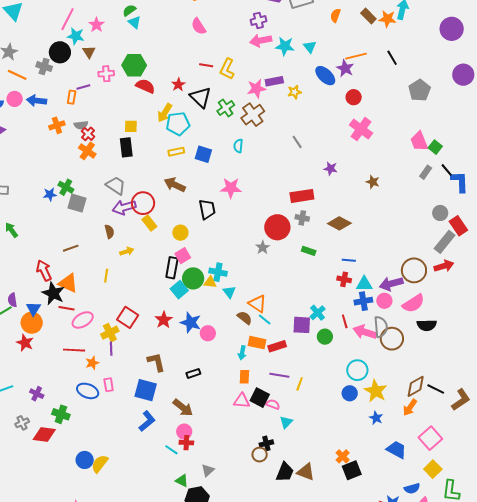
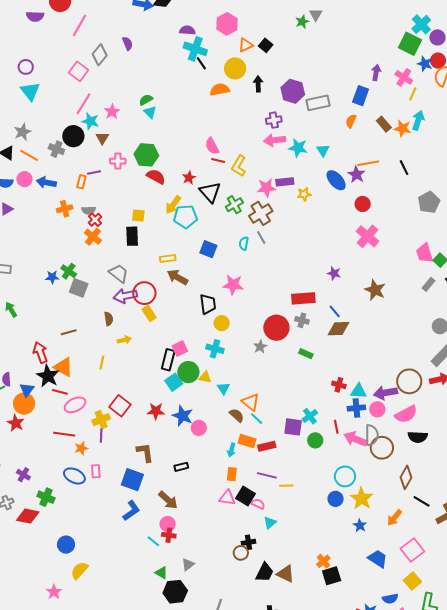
pink semicircle: (199, 26) -> (212, 146), moved
gray line: (297, 142) -> (261, 238), moved
yellow rectangle: (176, 152) -> (168, 259), moved
brown star: (373, 182) -> (375, 290), size x1.5
brown diamond: (339, 223) -> (338, 329), turned -35
yellow circle: (180, 233) -> (222, 323), moved
blue line: (349, 260) -> (335, 311), moved, turned 40
cyan cross: (218, 272) -> (215, 349), moved
red star: (164, 320) -> (156, 411), turned 30
yellow line: (300, 384) -> (286, 486), turned 64
brown diamond: (416, 386) -> (406, 477), moved, turned -35
yellow semicircle: (100, 464) -> (79, 570), moved

